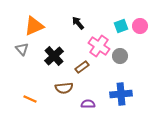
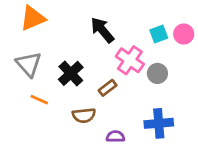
black arrow: (78, 23) -> (102, 30), size x1.5
orange triangle: (34, 26) -> (33, 18), moved
gray triangle: (22, 49) -> (29, 64), size x1.5
orange line: (30, 99) -> (39, 100), moved

